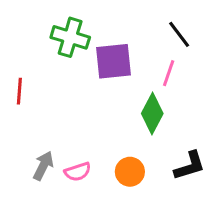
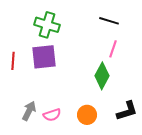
black line: (179, 34) -> (109, 21), moved, turned -36
purple square: (113, 61) -> (44, 57), moved

